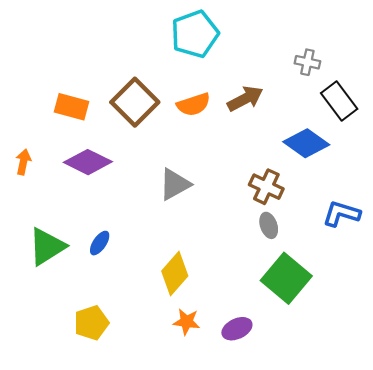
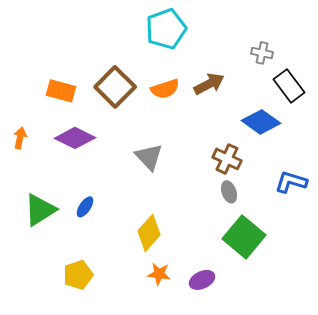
gray triangle: (175, 184) -> (149, 157), turned -44

